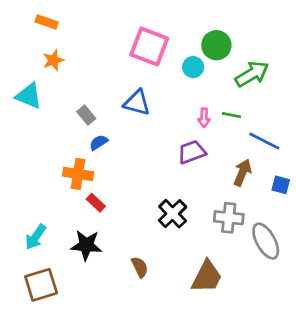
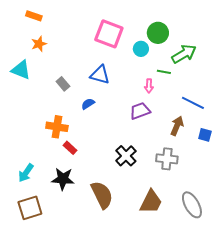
green line: (231, 115) -> (164, 72), moved
blue semicircle: (99, 142) -> (88, 104), moved
gray ellipse: (266, 241) -> (192, 205), moved
brown semicircle: (140, 267) -> (102, 195), size x1.8

